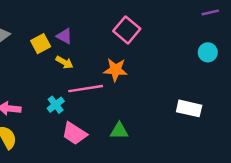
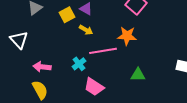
green triangle: (119, 131) -> (138, 75), moved

